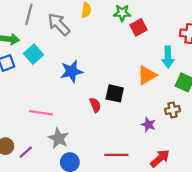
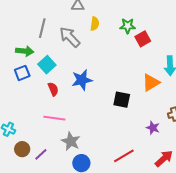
red semicircle: (95, 105) -> (53, 89), moved
red line: (116, 155) -> (124, 156), turned -30

